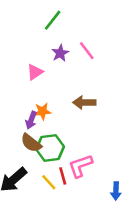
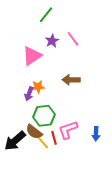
pink triangle: (35, 72) -> (32, 56), size x1.5
brown semicircle: (31, 143) -> (34, 132), moved
blue arrow: (116, 191) -> (96, 134), moved

